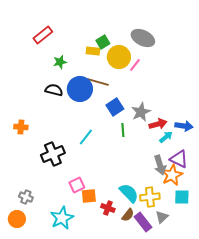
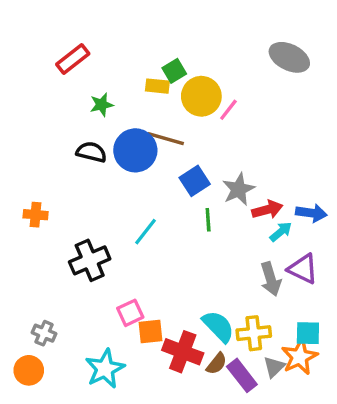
gray ellipse: (143, 38) -> (289, 57), moved
orange star: (172, 175) -> (299, 357), moved
red cross: (108, 208) -> (183, 352), size x1.6

